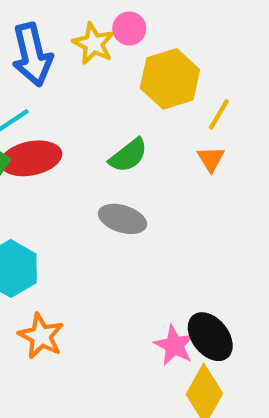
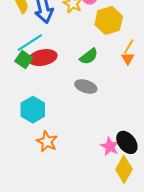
yellow line: (219, 114) -> (129, 46), moved

